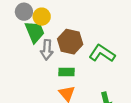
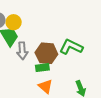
brown hexagon: (70, 42) -> (46, 53), moved

